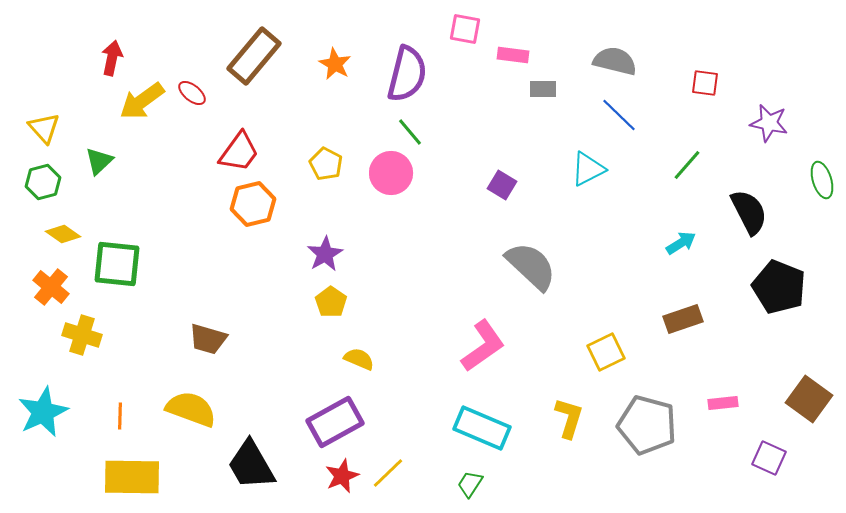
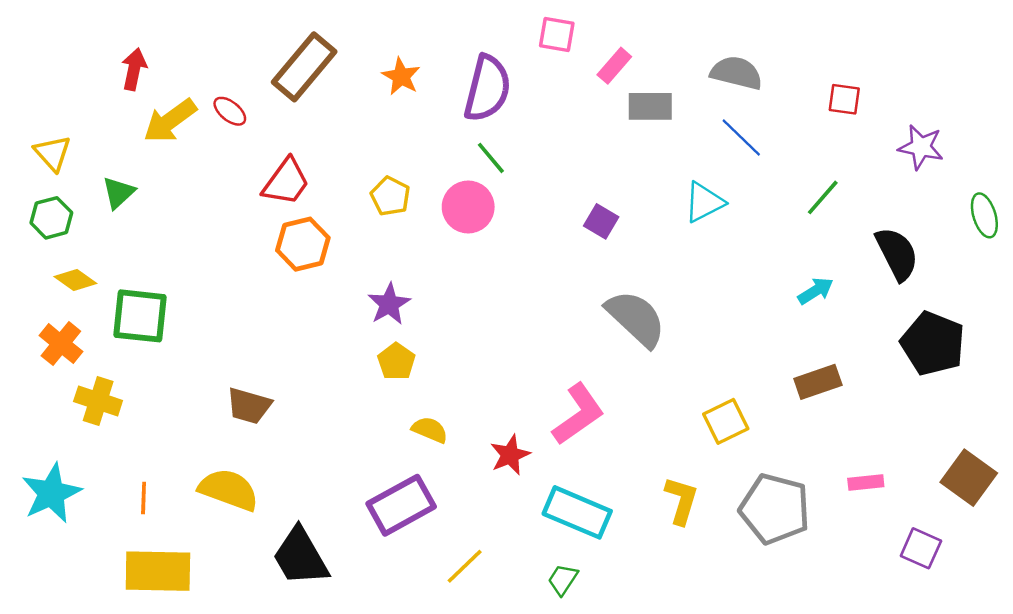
pink rectangle: (513, 55) -> (614, 66), turned -56
gray rectangle: (543, 89) -> (650, 106), size x1.4
red star: (342, 476) -> (510, 455), moved

